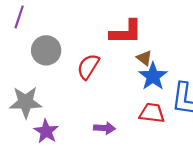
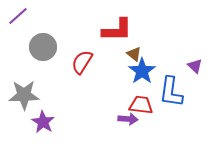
purple line: (19, 17) -> (18, 16), turned 30
purple arrow: (104, 128) -> (128, 119), moved

